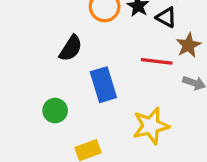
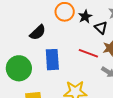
green circle: (55, 111) -> (19, 68), size x1.6

